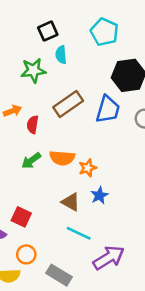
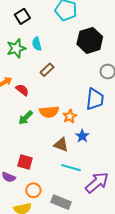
cyan semicircle: (61, 55) -> (37, 44), moved
brown rectangle: (68, 104) -> (47, 70), size x0.6
blue trapezoid: (108, 109) -> (95, 99), moved
red semicircle: (33, 125) -> (22, 90), turned 128

